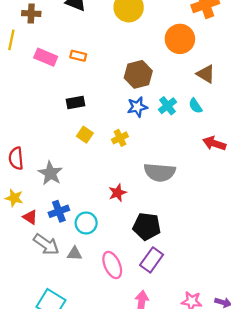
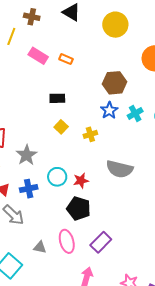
blue star: (137, 107) -> (109, 110), turned -30
cyan circle: (86, 223) -> (57, 177), moved
black pentagon: (147, 226) -> (79, 209), moved
gray triangle: (75, 254) -> (40, 247), moved

